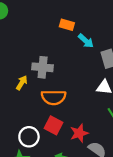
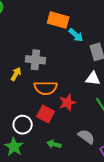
orange rectangle: (67, 25) -> (58, 20), size x1.5
red star: (79, 133) -> (67, 102), moved

